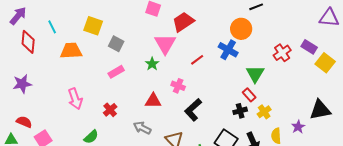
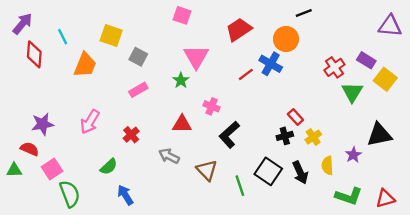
red trapezoid: (183, 22) -> (239, 30), moved
orange trapezoid: (71, 51) -> (85, 65), turned 115
red line: (197, 60) -> (246, 74), moved
green triangle: (255, 74) -> (352, 92), moved
purple star: (22, 84) -> (43, 124), moved
pink arrow: (75, 99) -> (90, 122), turned 50

